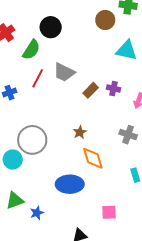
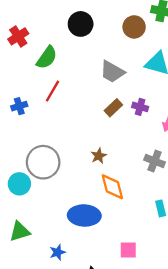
black circle: (51, 27) -> (81, 24), moved
gray trapezoid: (64, 72) -> (112, 72), moved
blue star: (37, 213) -> (58, 252), moved

